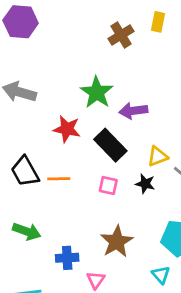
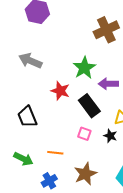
brown cross: (121, 35) -> (106, 30), size x1.4
orange line: (59, 179) -> (55, 153), moved
blue cross: (67, 258) -> (49, 181), turned -35

